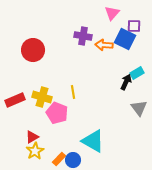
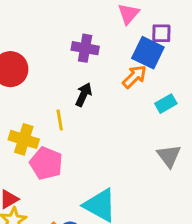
orange arrow: (104, 45) -> (134, 77), moved, turned 132
black arrow: (126, 82) -> (84, 95), moved
yellow line: (73, 92) -> (60, 120), moved

